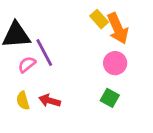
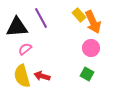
purple line: (44, 52) -> (41, 18), moved
yellow semicircle: (23, 101) -> (22, 76), size x1.6

